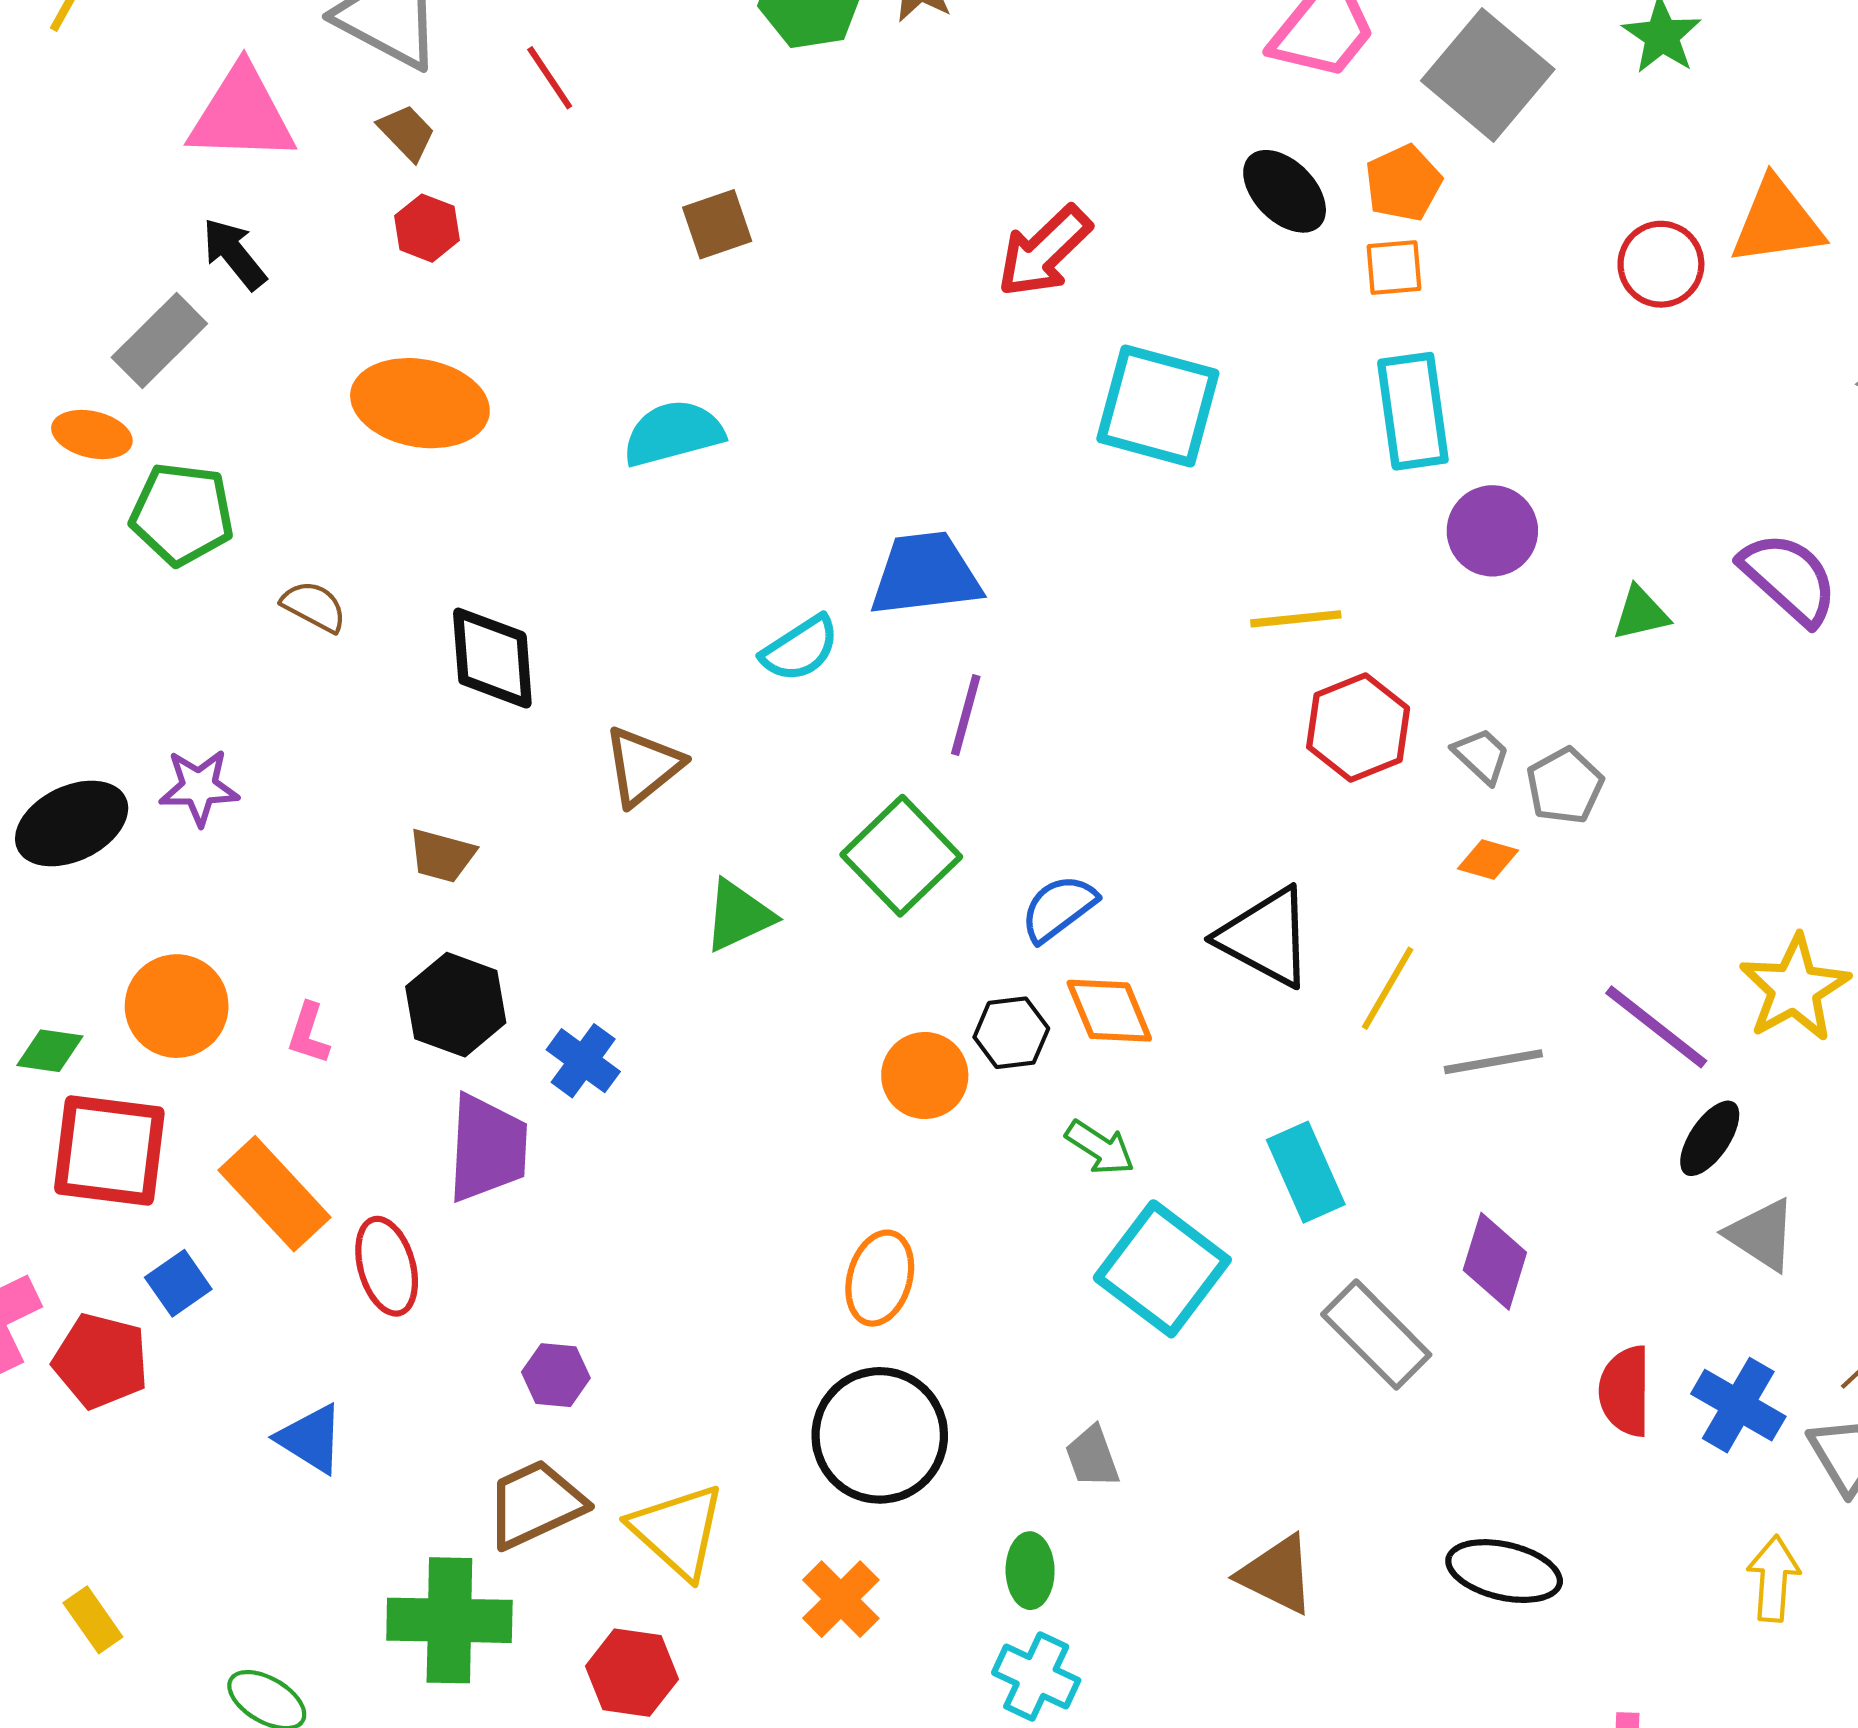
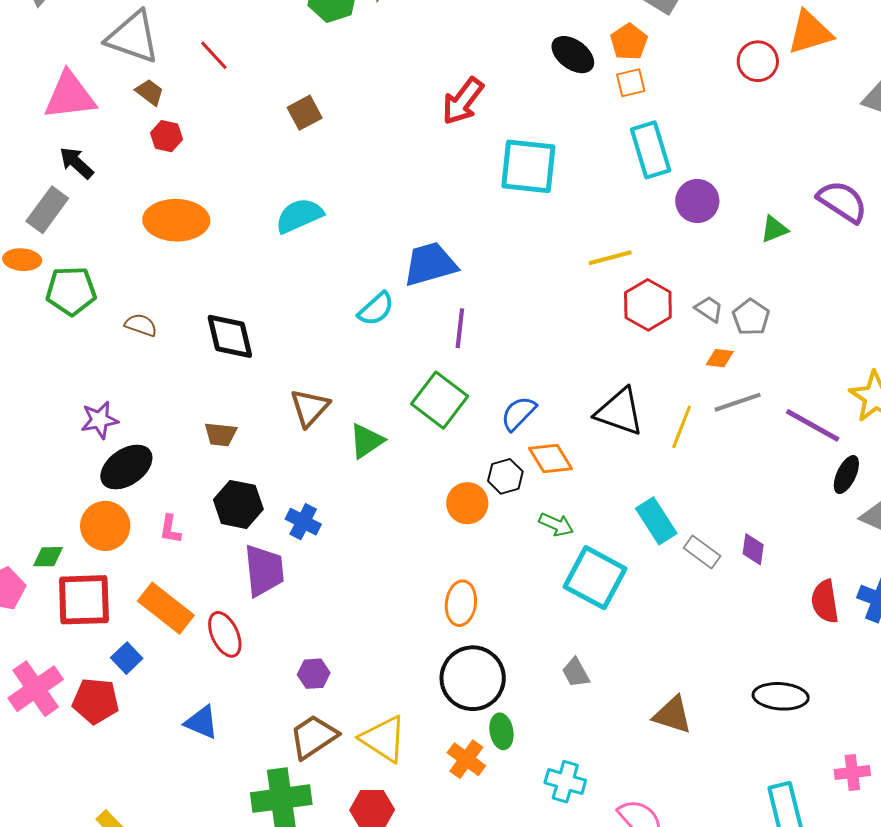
brown triangle: (643, 766) -> (310, 408), moved
black ellipse: (72, 823) -> (126, 467), moved
gray line: (1493, 1062) -> (738, 402), moved
purple diamond: (1495, 1261) -> (753, 549), size x0.7
gray rectangle: (1376, 1335) -> (702, 552), moved, size x0.7
green ellipse: (1030, 1571) -> (501, 731), moved

